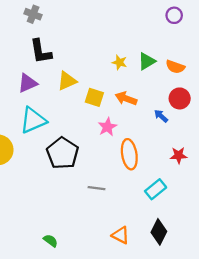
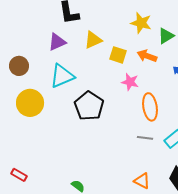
green triangle: (147, 61) -> (166, 36), moved
yellow star: (119, 62) -> (141, 23), size x1.5
pink star: (107, 127) -> (130, 82), turned -30
gray line: (96, 188) -> (145, 138), moved

